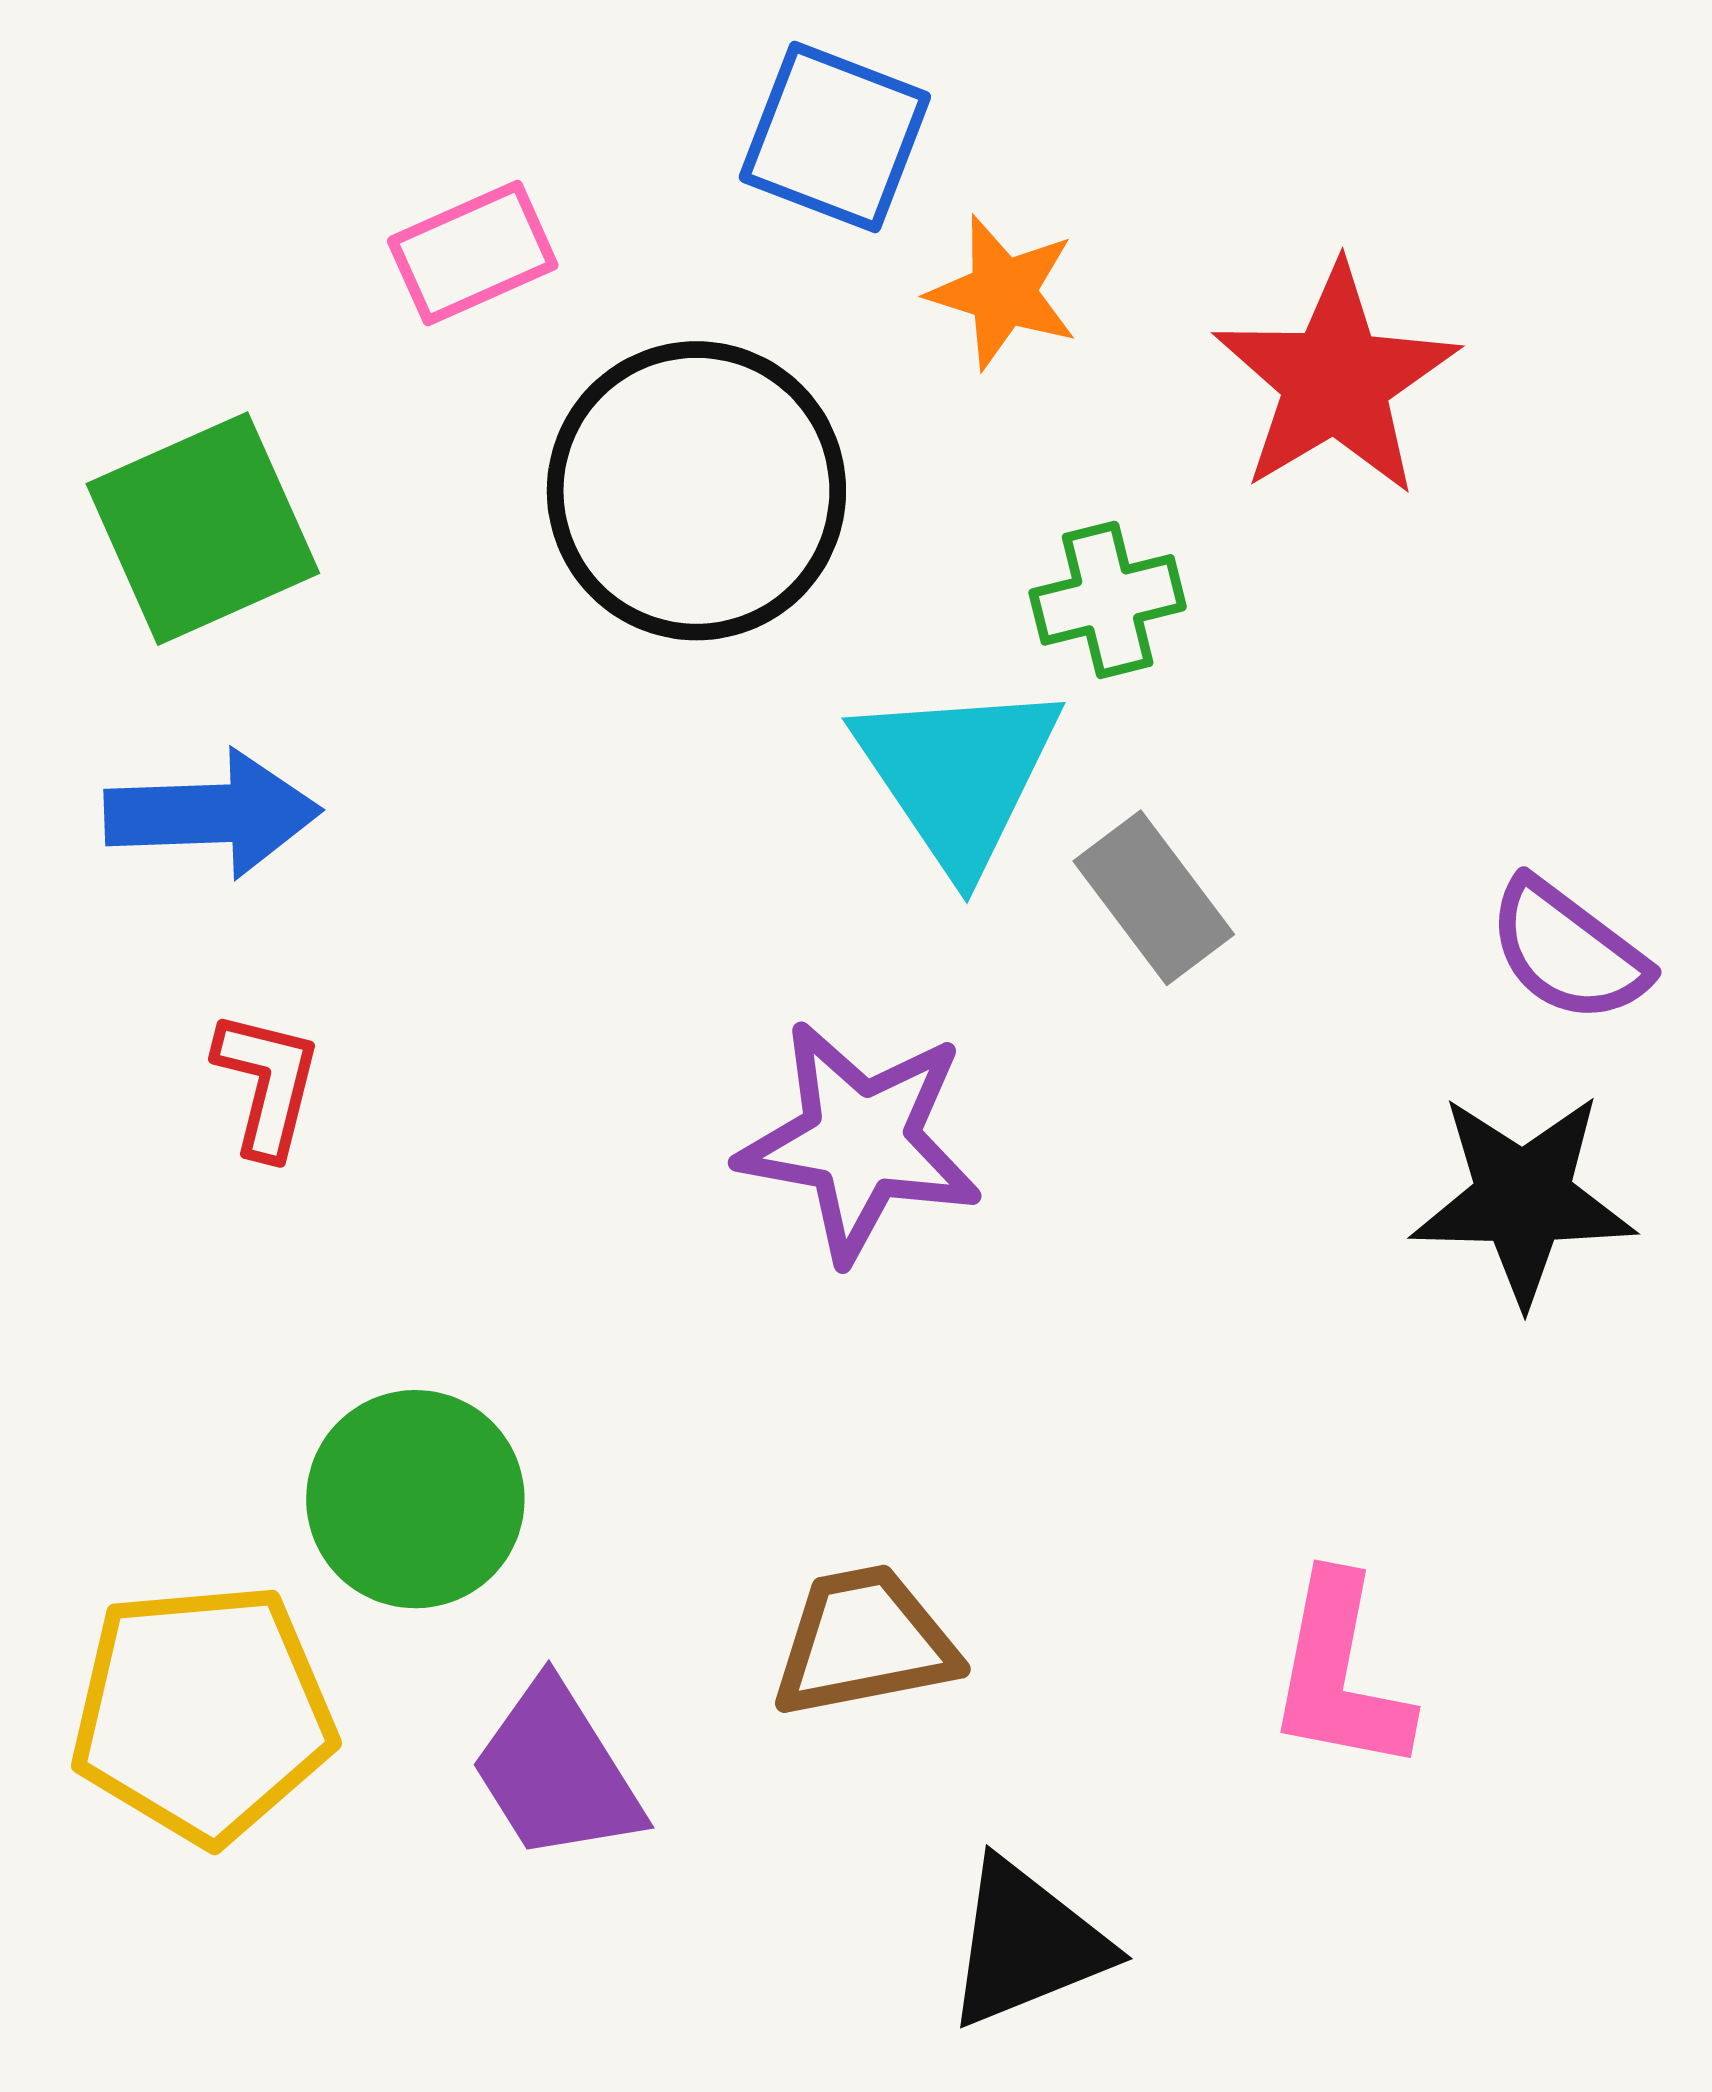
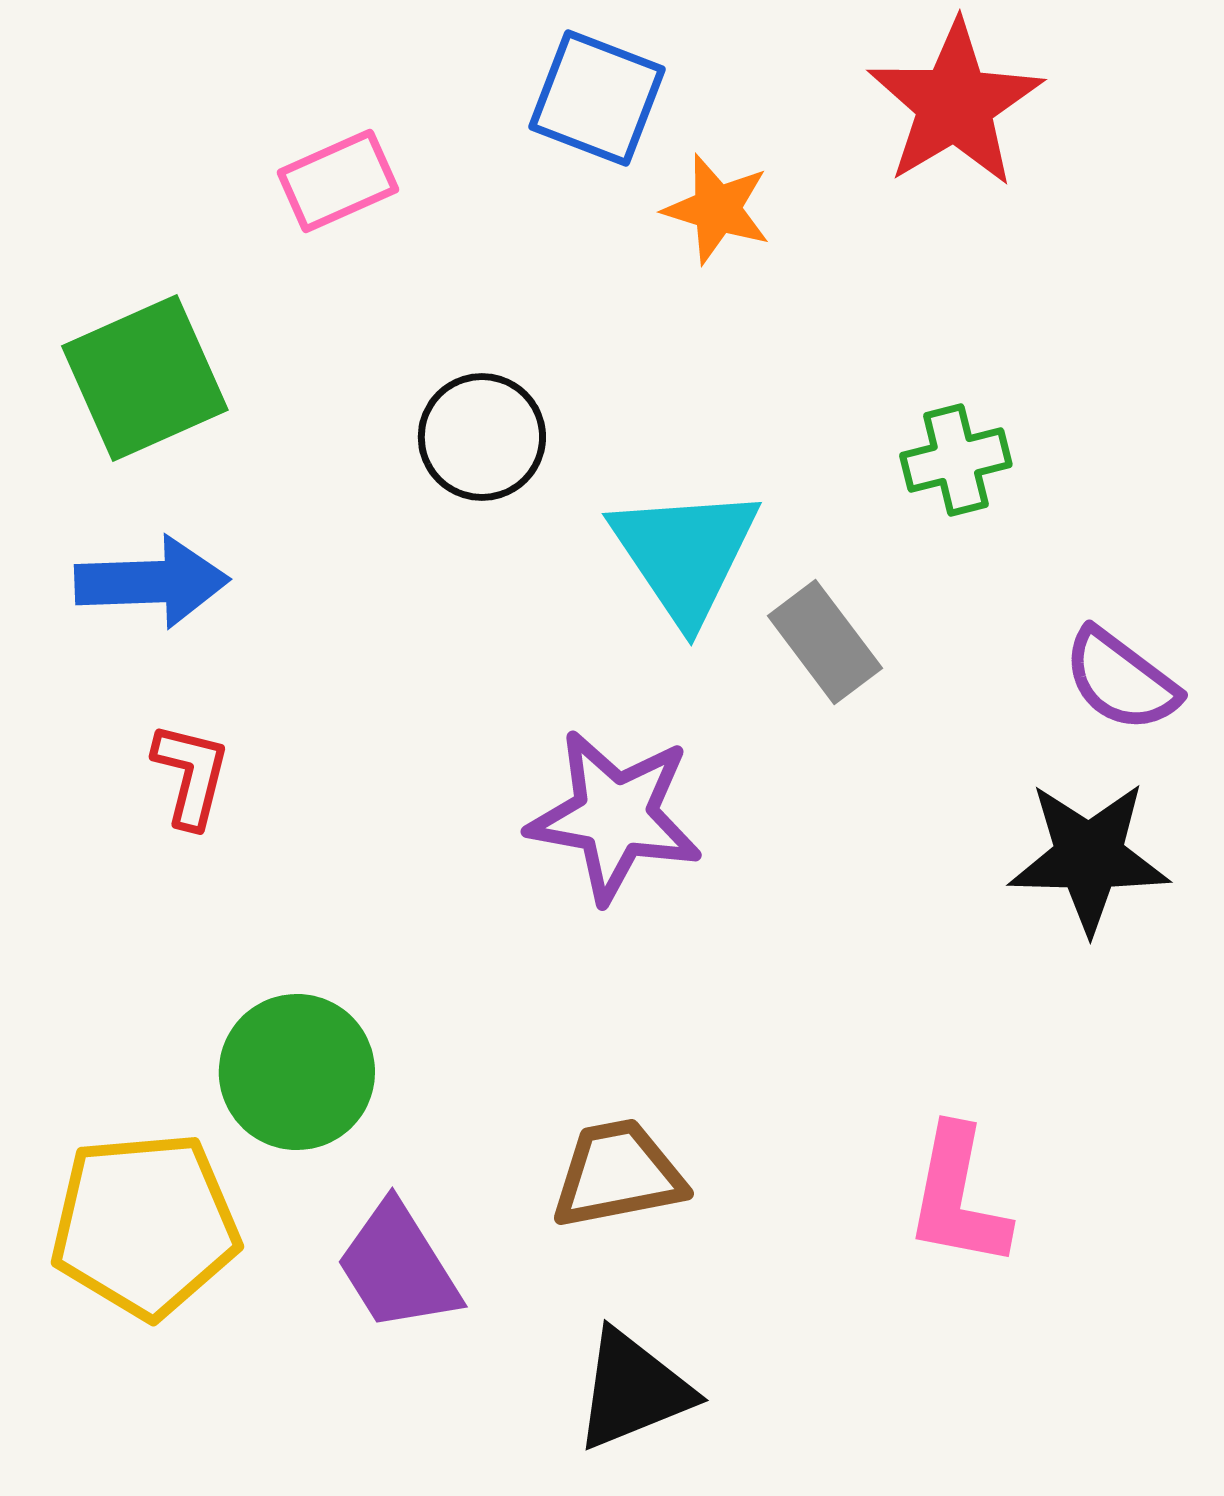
red star: (1336, 380) -> (955, 104), moved
black circle: (696, 491) -> (482, 437), moved, size x0.6
green cross: (1108, 600) -> (956, 460), moved
black triangle: (1027, 1944) -> (633, 1390), moved

